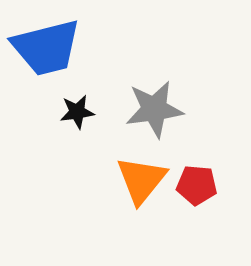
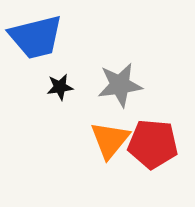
red pentagon: (197, 185) -> (153, 144), size x1.6

